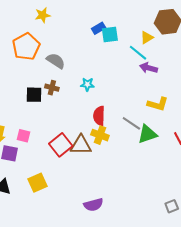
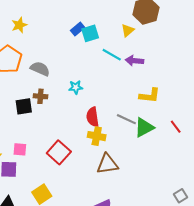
cyan line: (138, 53) -> (112, 55), moved
brown triangle: (81, 145) -> (107, 164), moved

